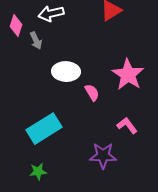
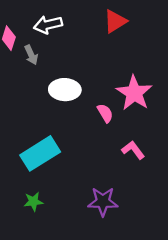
pink semicircle: (92, 93) -> (105, 113), moved
purple star: (103, 156) -> (103, 202), moved

